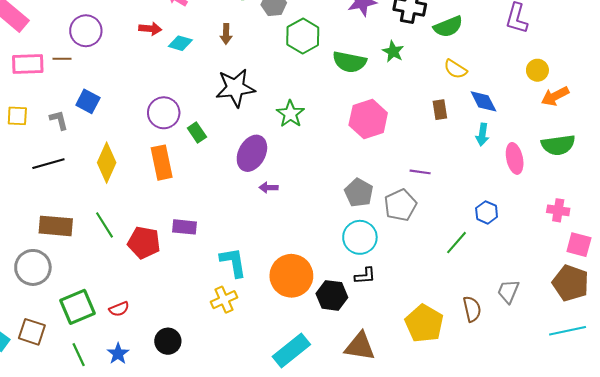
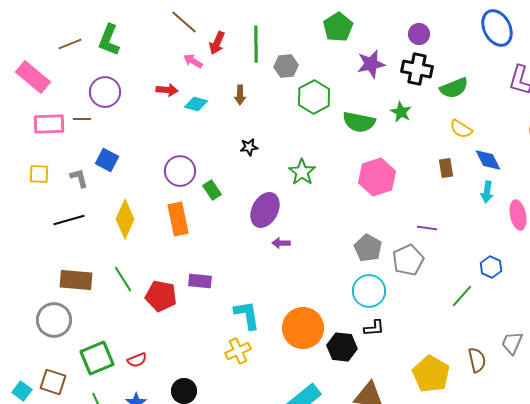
black star: (235, 88) -> (249, 147), size x0.5

